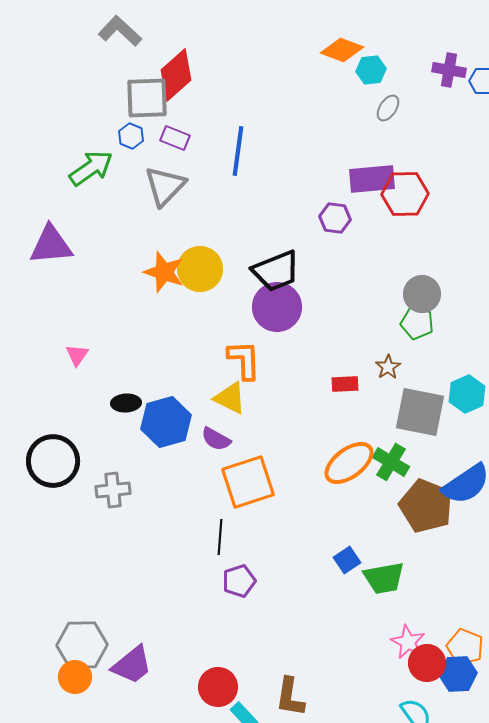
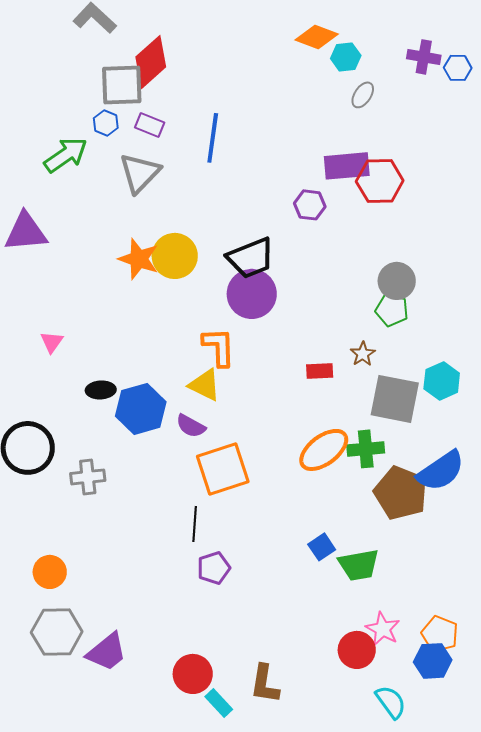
green cross: (391, 462) -> (366, 449), turned -36
red circle: (427, 663) -> (357, 650), moved
orange circle: (75, 677) -> (50, 572), moved

